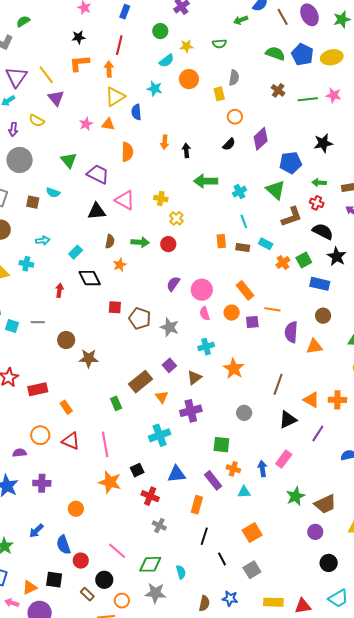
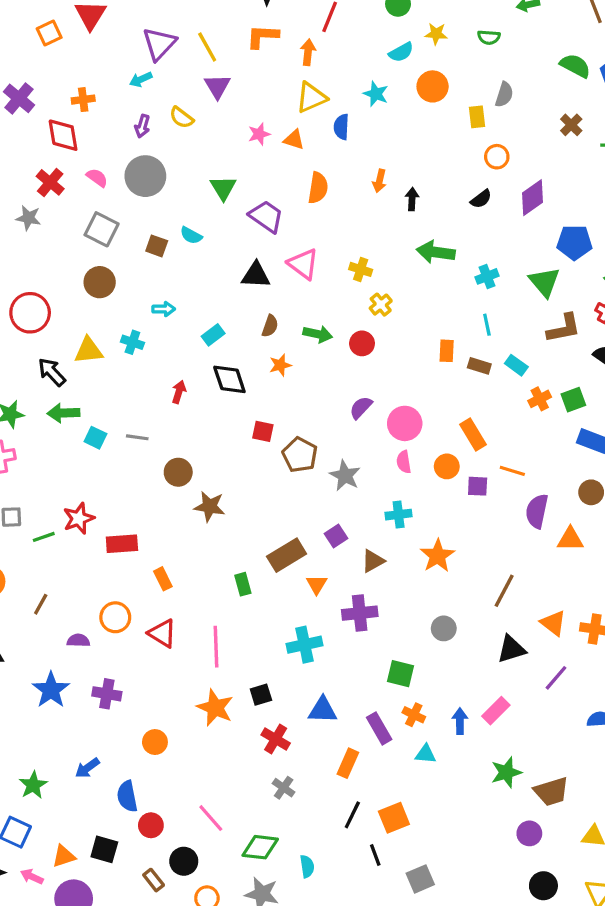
orange square: (252, 533) -> (394, 818), moved

